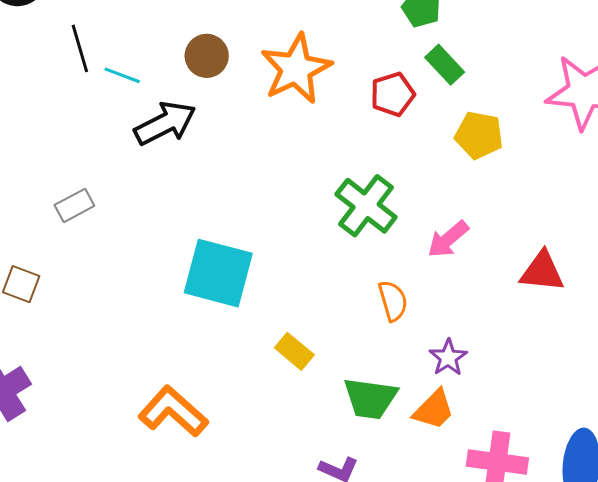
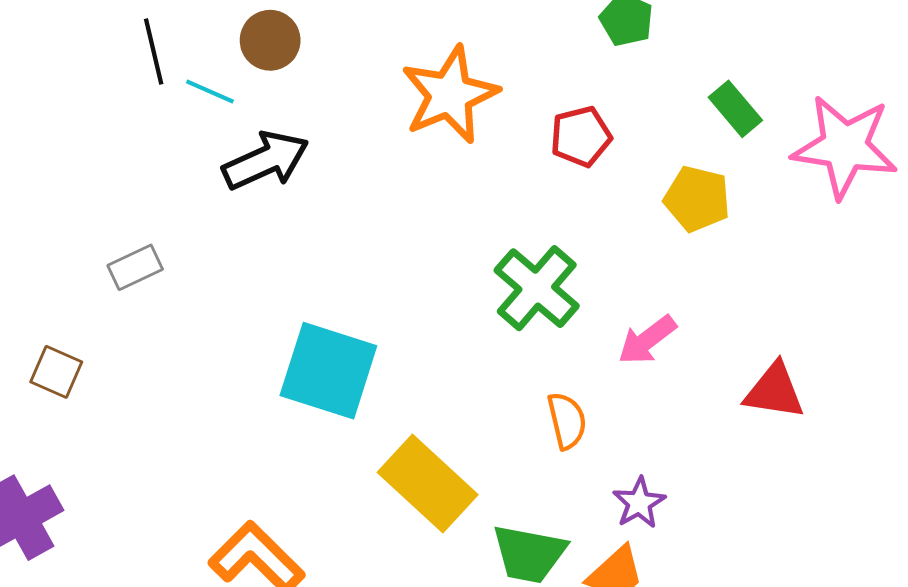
brown circle: (207, 56) -> (270, 40), moved
green rectangle: (445, 65) -> (735, 109), moved
yellow rectangle: (294, 351) -> (428, 484), size x1.8

